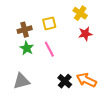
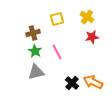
yellow square: (49, 23) -> (57, 19), moved
gray triangle: (21, 81) -> (36, 72), moved

